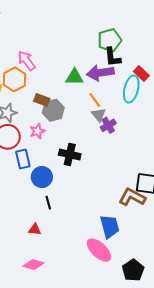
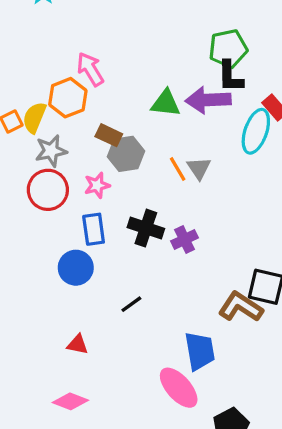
orange line: (95, 100) -> (178, 169), moved
purple cross: (108, 125) -> (185, 239), moved
blue rectangle: (23, 159) -> (94, 229), moved
blue circle: (42, 177) -> (76, 268), moved
black line: (48, 203) -> (131, 304), moved, turned 64

